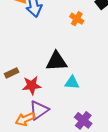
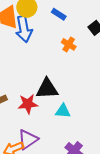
red star: (32, 85) -> (28, 104), moved

